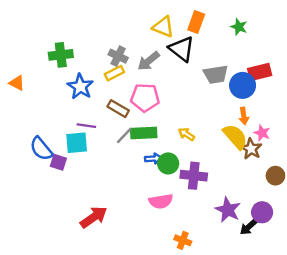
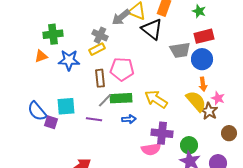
gray arrow: (149, 61) -> (121, 17), moved
red rectangle: (260, 72) -> (204, 36), moved
orange triangle: (17, 83) -> (41, 56), moved, turned -48
blue star: (80, 87) -> (69, 60), turned -30
brown rectangle: (118, 109) -> (100, 78), turned 54
purple line: (86, 126) -> (94, 119), moved
yellow arrow: (186, 134) -> (156, 99), size x1.6
green circle: (168, 163) -> (189, 145), moved
pink semicircle: (161, 201) -> (151, 149), moved

